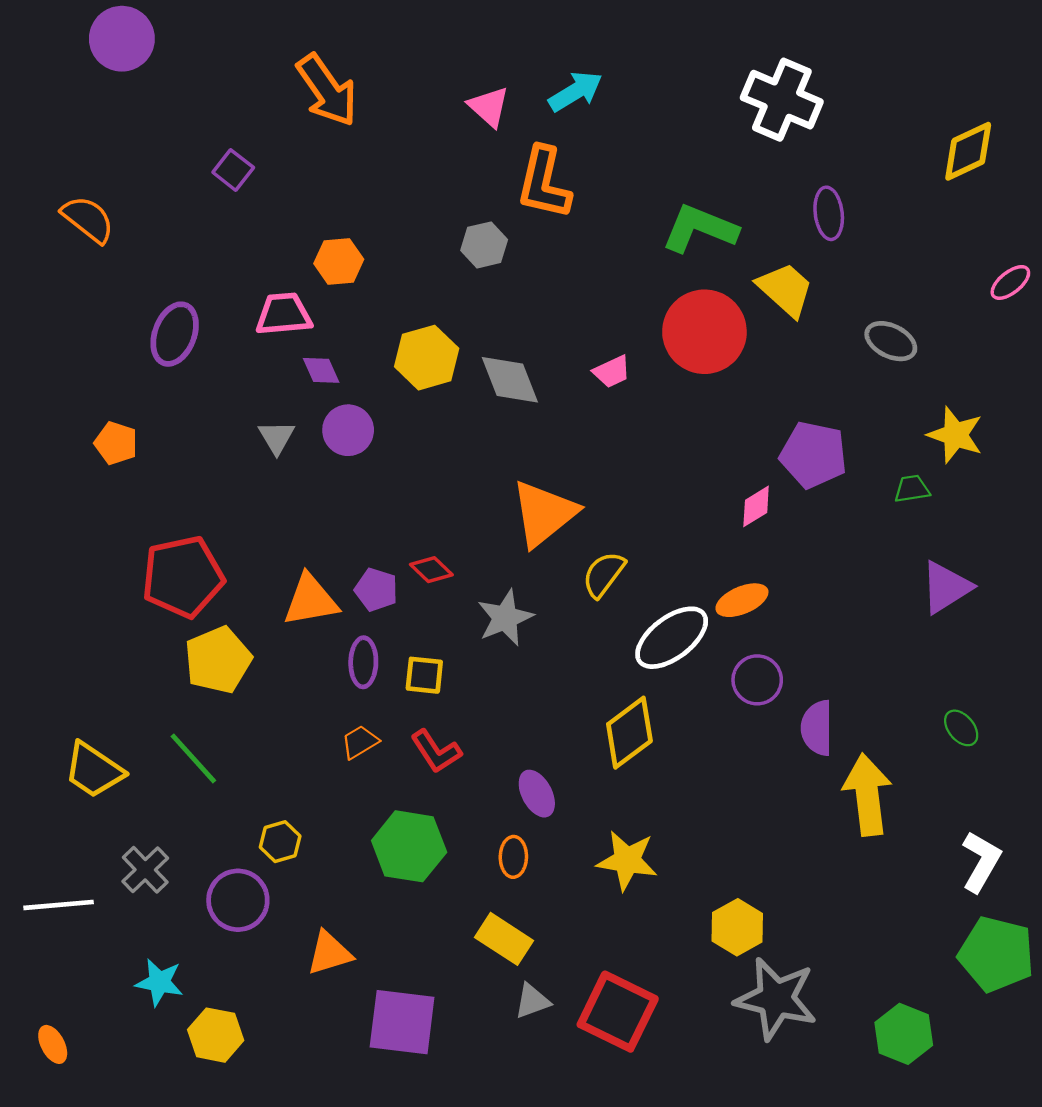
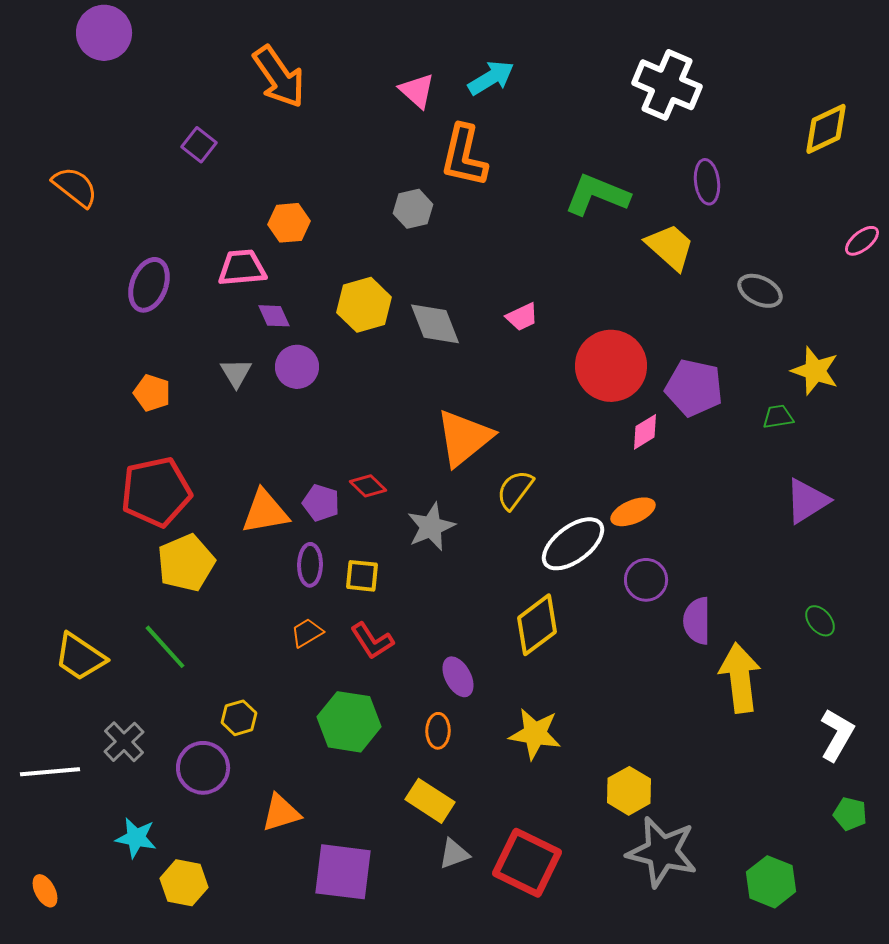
red circle: (704, 332) -> (611, 366), moved
orange pentagon: (116, 443) -> (152, 393), moved
green pentagon: (996, 954) -> (850, 814), size x0.5

